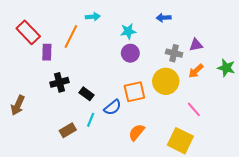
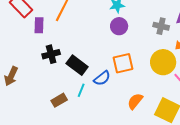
yellow circle: (166, 81) -> (163, 62), moved
black rectangle: (87, 94) -> (77, 65), size x1.5
orange semicircle: (137, 132) -> (135, 101), moved

